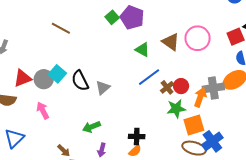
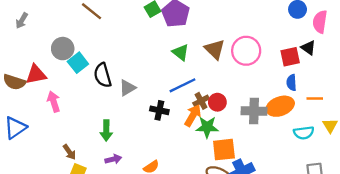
red triangle: (23, 78) -> (36, 74), moved
gray circle: (44, 79) -> (63, 49), moved
orange arrow: (200, 97) -> (193, 115), moved
green arrow: (92, 127) -> (106, 131), turned -78
black cross: (137, 137) -> (159, 110), moved
purple arrow: (102, 150) -> (113, 159), turned -128

